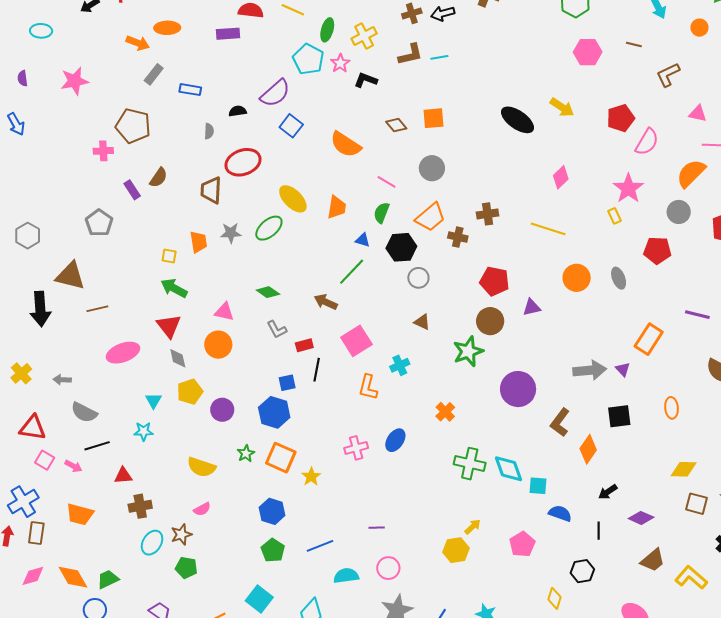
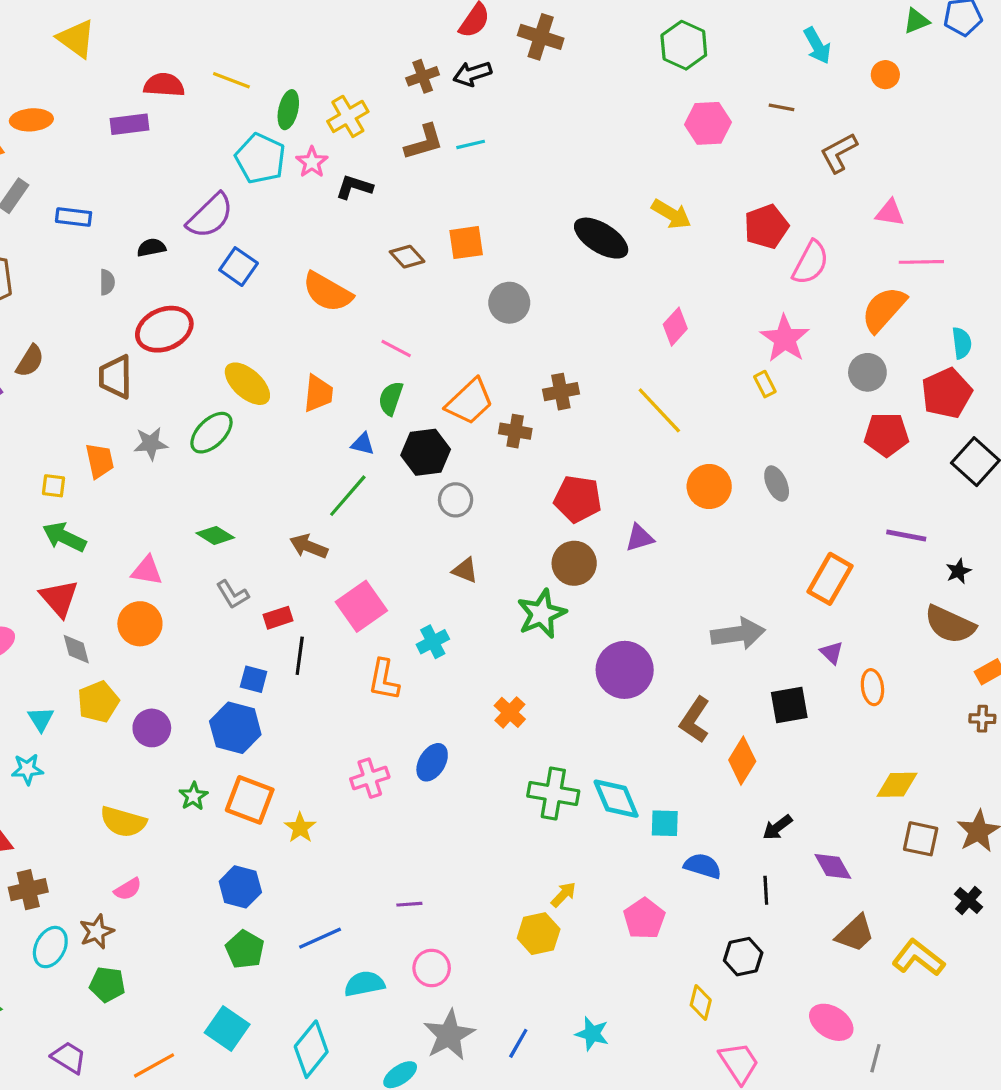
gray circle: (432, 168) -> (509, 303), moved
yellow line: (548, 229) -> (659, 410), turned 32
red pentagon: (657, 250) -> (886, 435), moved
purple triangle: (623, 369) -> (832, 653), moved
blue square: (287, 383) -> (254, 679), turned 30
purple diamond: (641, 518) -> (833, 866), turned 40

